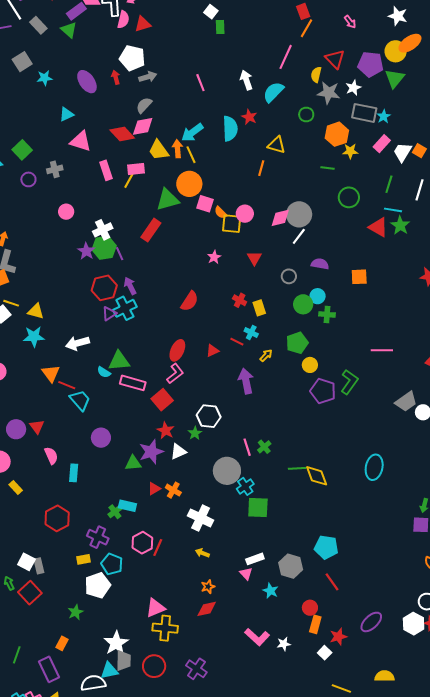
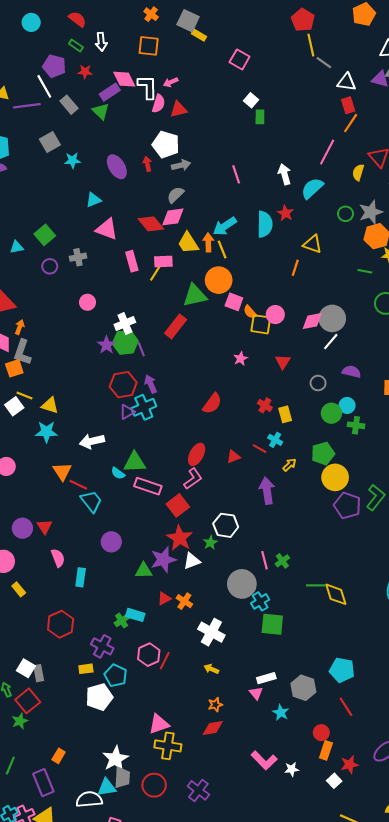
gray star: (329, 93) -> (371, 212), moved, turned -30
yellow circle: (310, 365) -> (335, 477), size x1.6
red star: (166, 431) -> (180, 538), size x1.4
green star: (76, 612) -> (20, 721), moved

